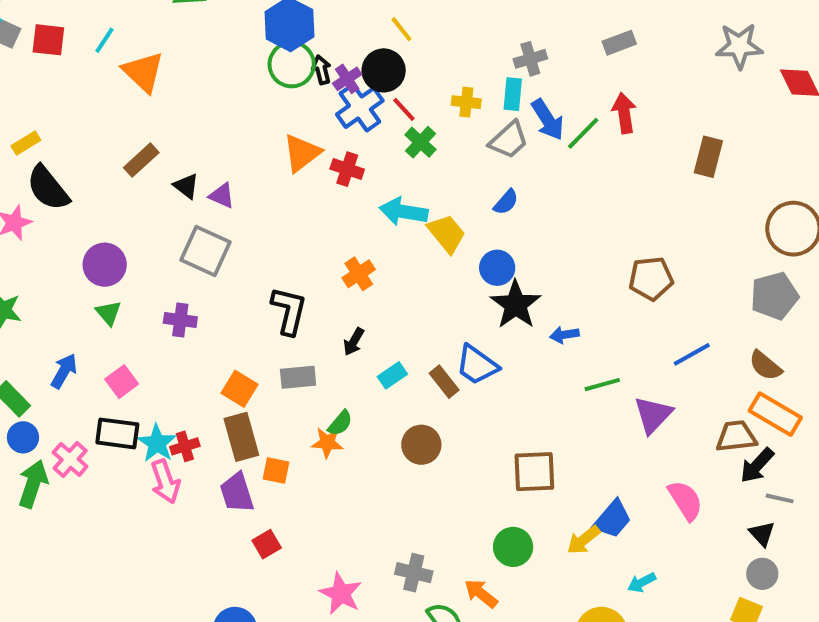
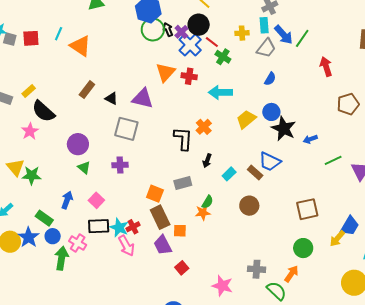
red arrow: (624, 113) -> (326, 67), moved
purple triangle: (222, 196) -> (143, 98), moved, size x1.6
yellow trapezoid: (447, 233) -> (246, 119), moved, turned -80
black L-shape: (289, 311) -> (183, 139), moved
orange arrow: (481, 594) -> (291, 274), turned 96

